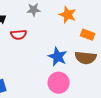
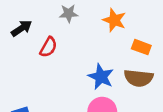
red semicircle: (19, 35) -> (48, 47), turned -56

